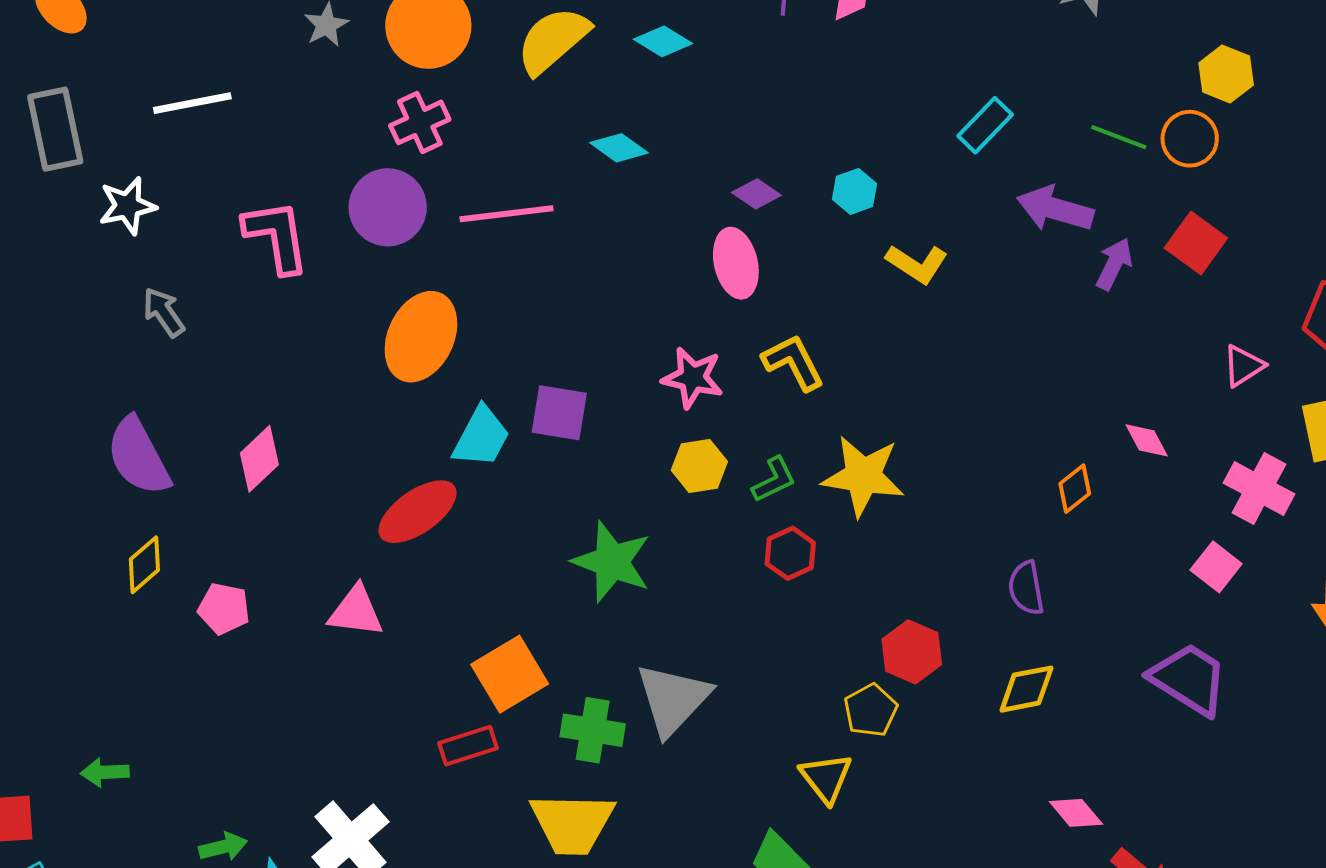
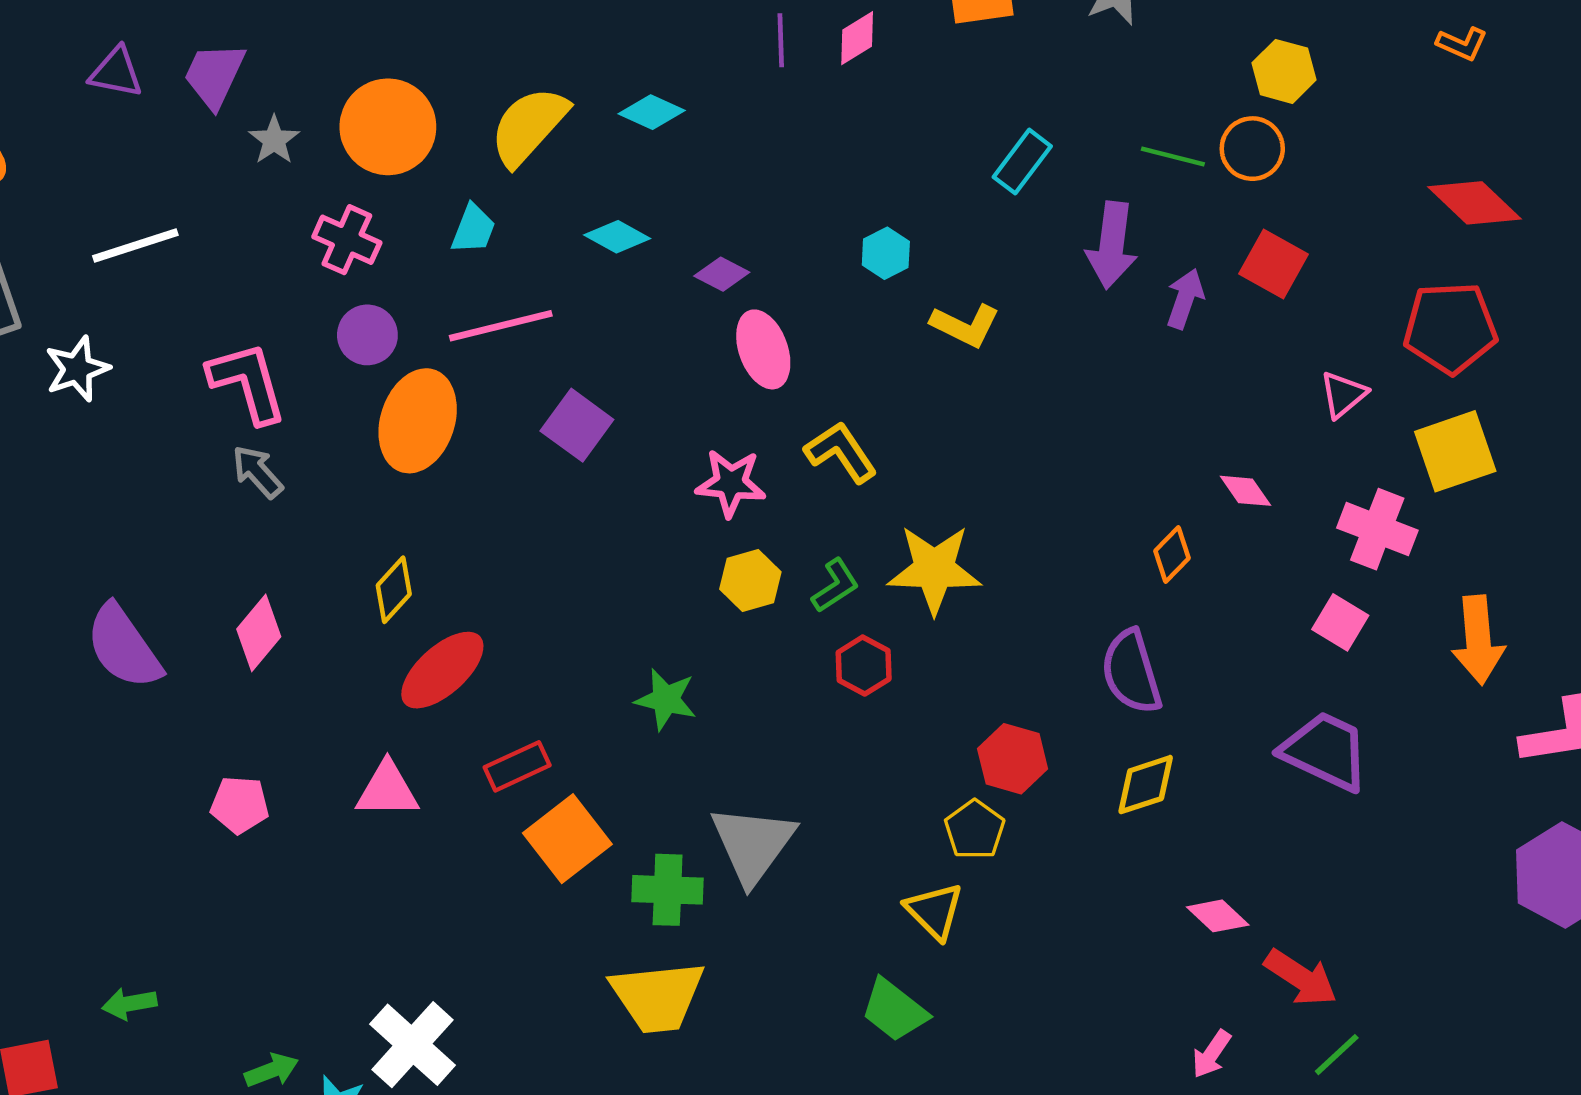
pink cross: (420, 122) -> (347, 240), moved, turned -34
purple diamond: (756, 194) -> (722, 274), moved
purple circle: (388, 207) -> (367, 335), size x0.7
purple arrow: (1055, 209) -> (1112, 245), turned -92
gray arrow: (164, 312) -> (257, 472), moved
orange ellipse: (421, 337) -> (418, 421), moved
purple square: (559, 413) -> (577, 425), moved, turned 34
cyan trapezoid: (481, 437) -> (473, 229), moved, size x0.7
green star: (612, 562) -> (666, 699), size x0.7
yellow diamond: (144, 565) -> (394, 590), moved
purple semicircle: (1026, 588) -> (1131, 672), size x1.4
red rectangle: (468, 746) -> (517, 766), moved

